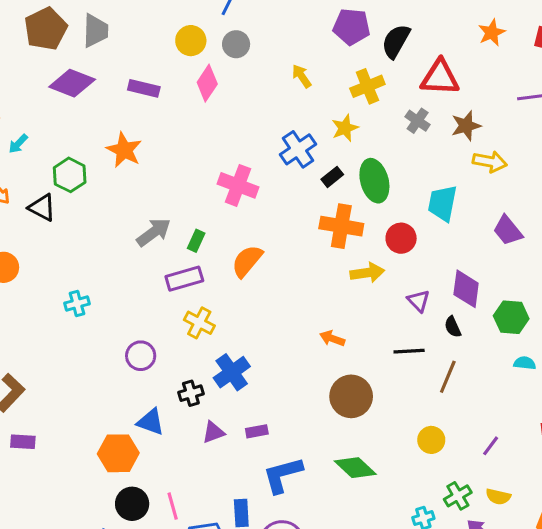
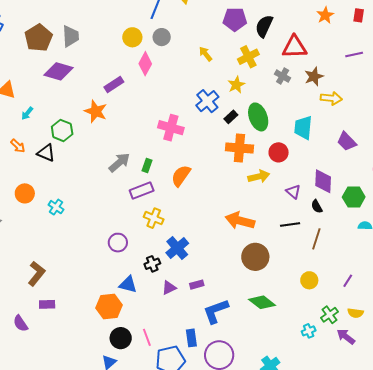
purple rectangle: (144, 88) -> (114, 84), moved, turned -42
cyan cross: (77, 303) -> (56, 207), moved, turned -35
orange arrow: (332, 338) -> (240, 221), size x1.8

